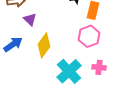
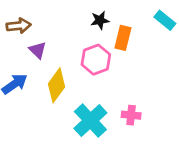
pink hexagon: (89, 36) -> (96, 60), moved

